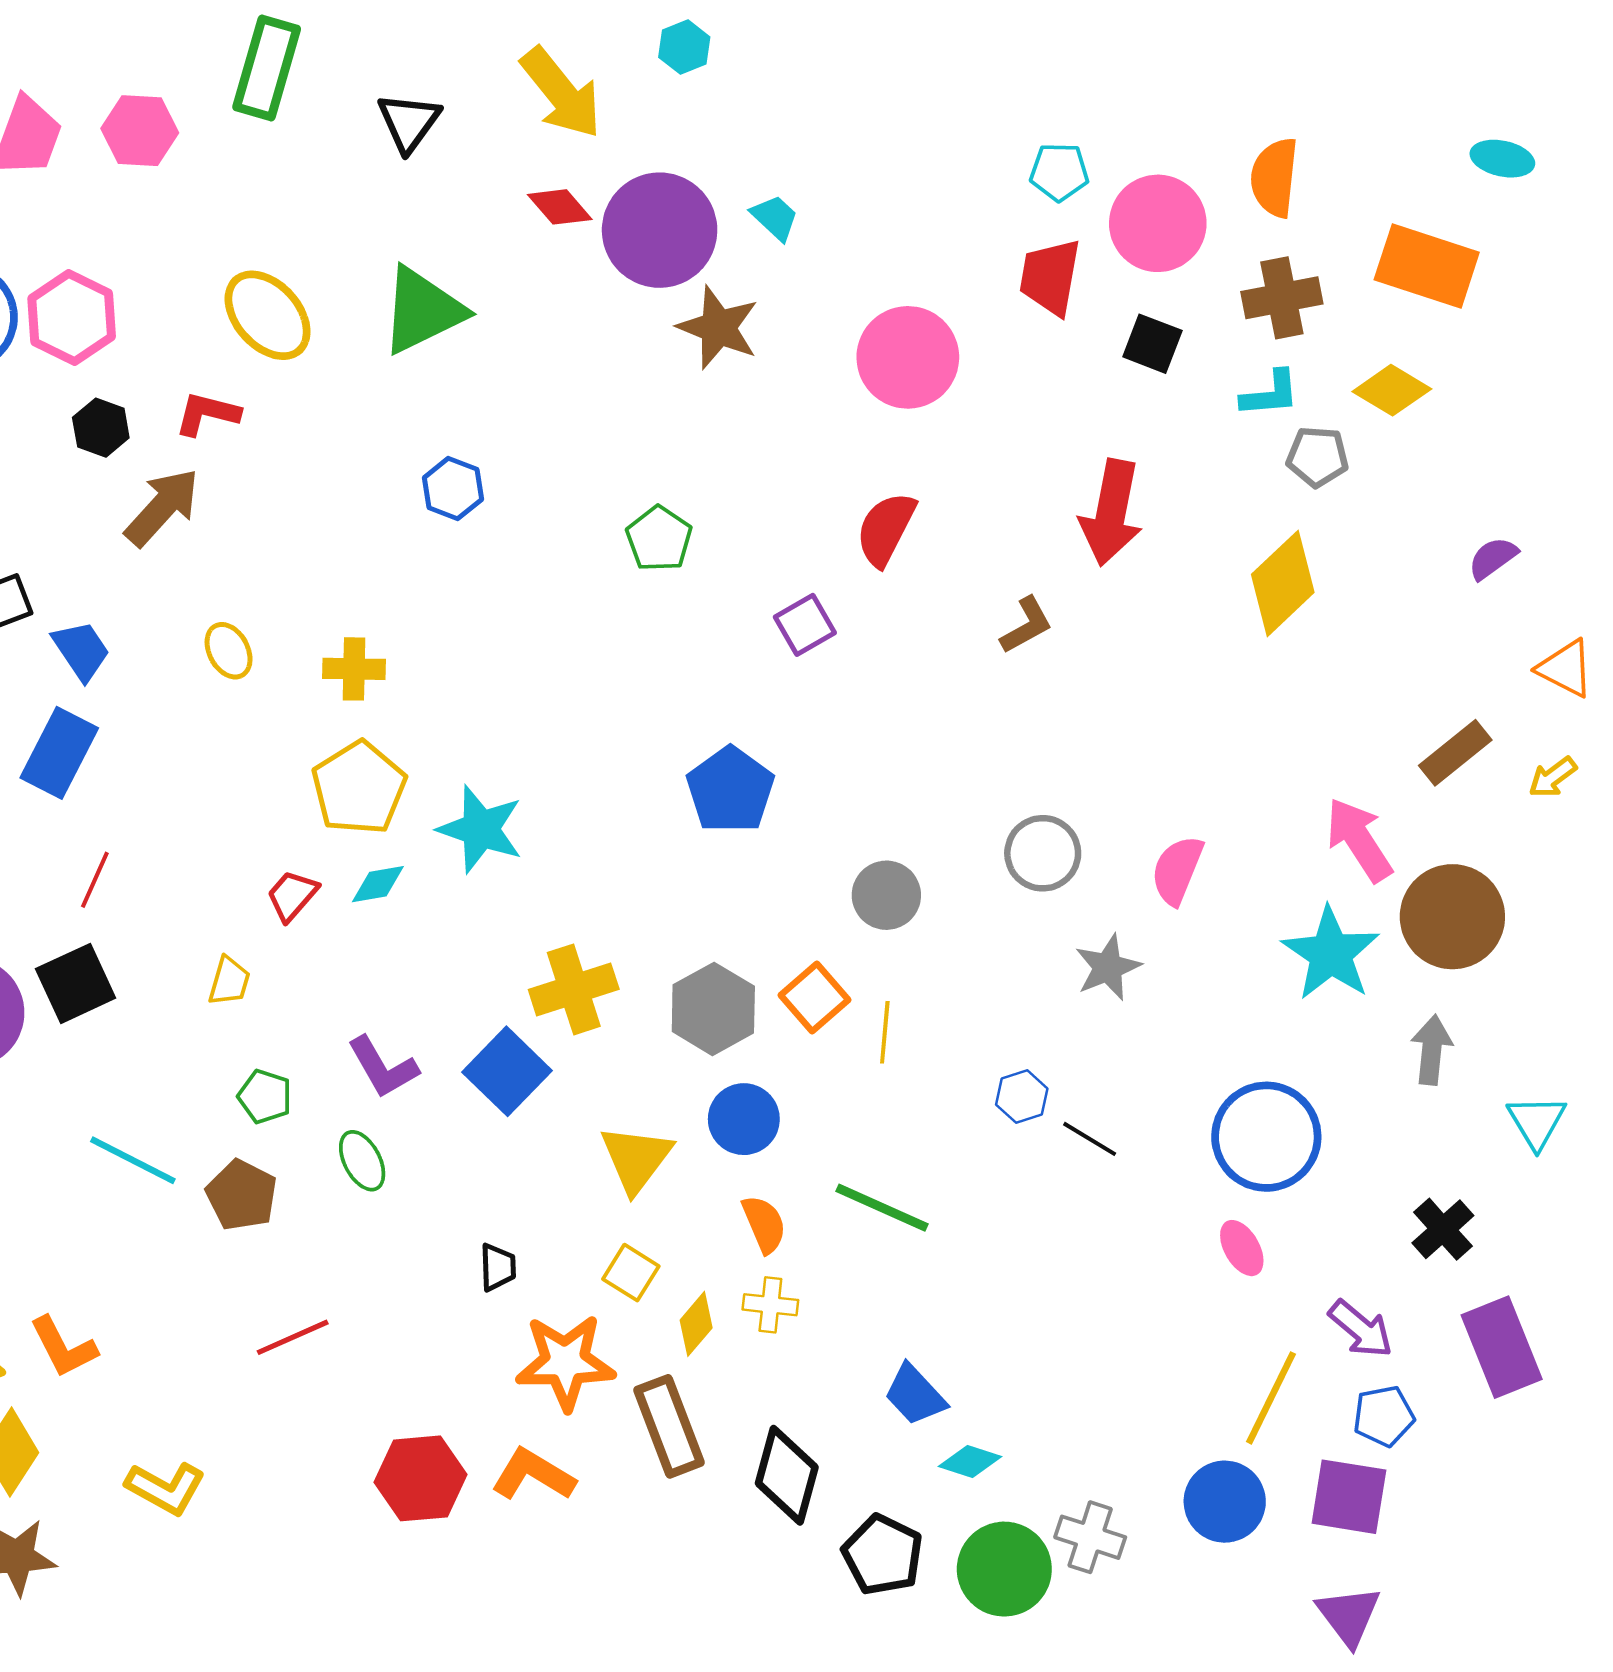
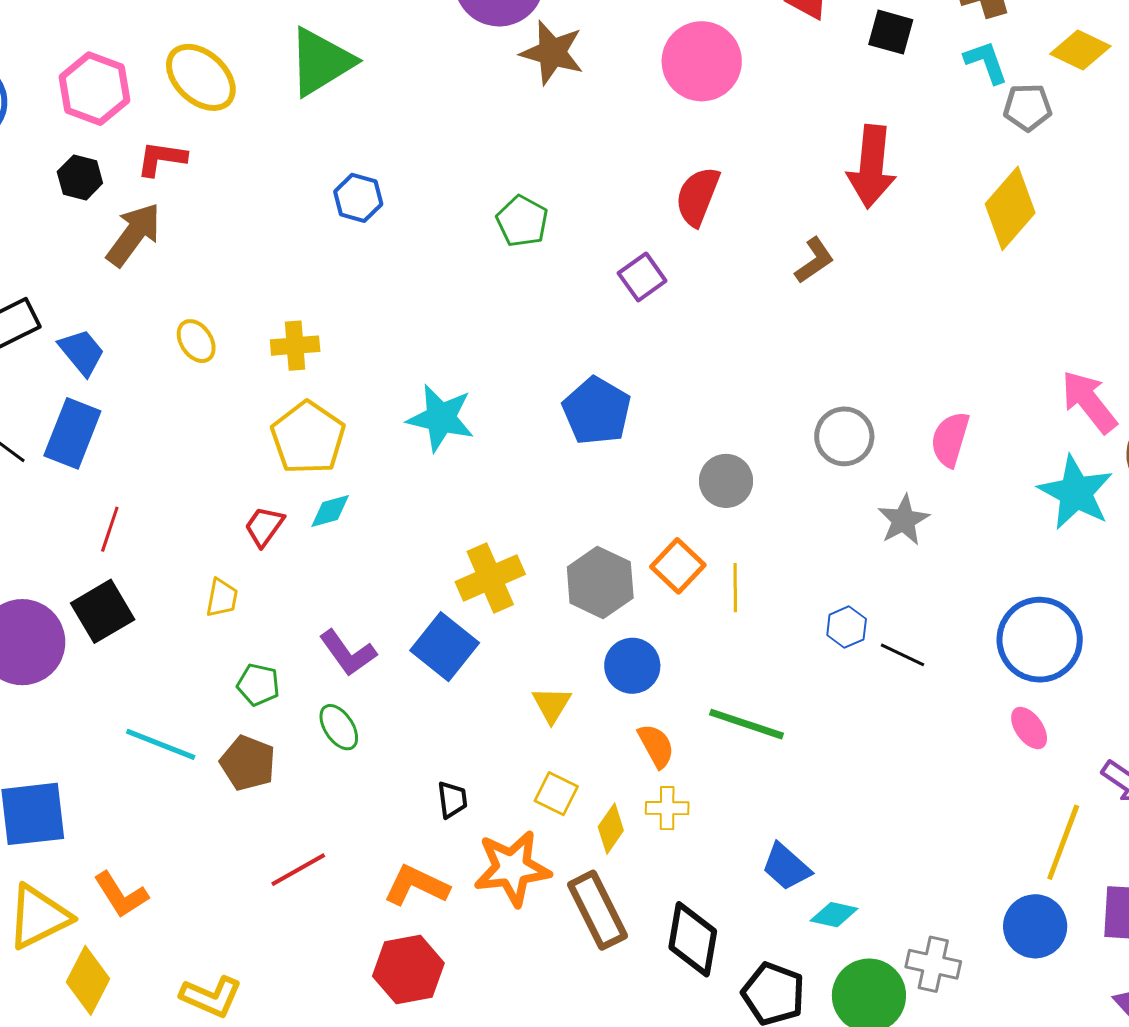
pink hexagon: (72, 317) -> (94, 89), moved
cyan L-shape: (1270, 394) -> (986, 62), turned -99
cyan star: (481, 829) -> (441, 418), moved
yellow triangle: (636, 1159) -> (552, 705), size x0.7
orange L-shape: (533, 1475) -> (416, 885), moved

